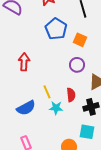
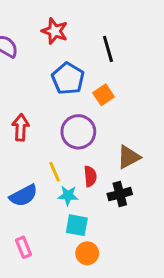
orange square: (80, 40) -> (104, 95), turned 32
purple circle: (77, 65) -> (78, 132), moved, size x1.5
cyan square: (87, 132) -> (77, 225), moved

